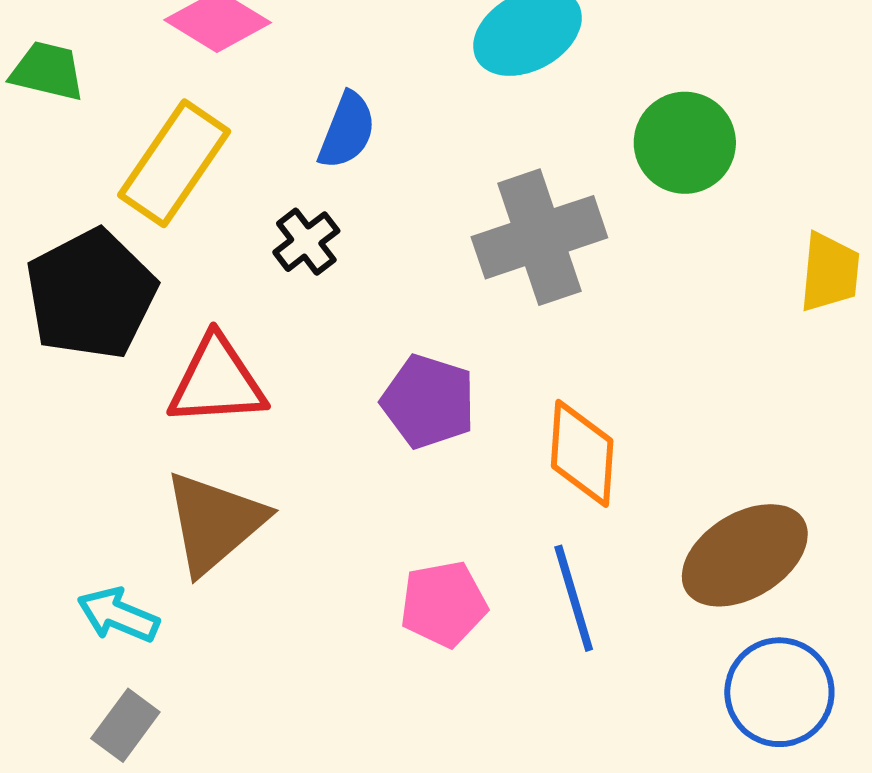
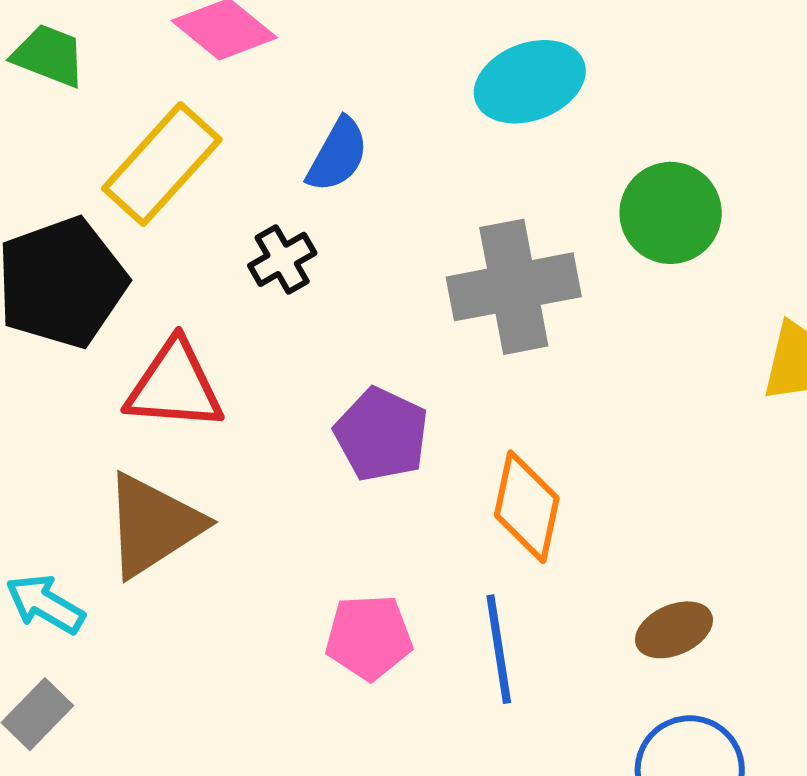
brown ellipse: (745, 555) -> (674, 630), size x0.6

